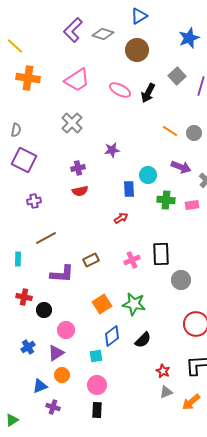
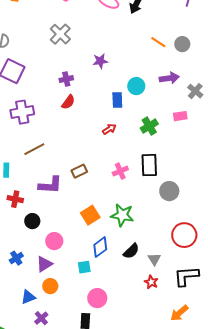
purple arrow: (181, 167) -> (169, 78), turned -30
red semicircle: (80, 191) -> (68, 102), turned -42
green cross: (166, 200) -> (149, 126), moved, turned -36
purple cross: (34, 201) -> (22, 112), size x1.6
red cross: (24, 297) -> (15, 199), moved
pink circle: (97, 385) -> (97, 298), moved
gray triangle: (166, 392) -> (154, 259), moved, turned -40
purple cross: (53, 407) -> (41, 318), turned 32

